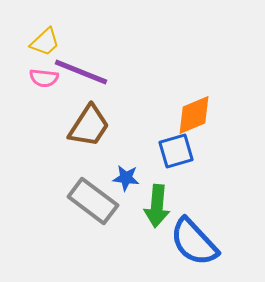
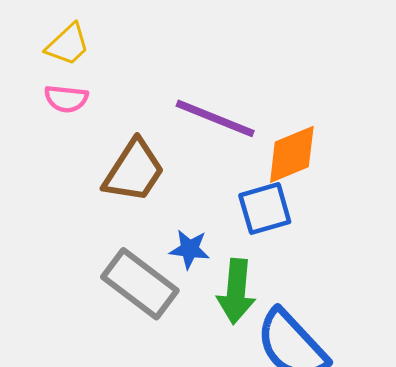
purple line: (81, 72) -> (215, 118), moved

